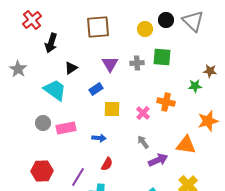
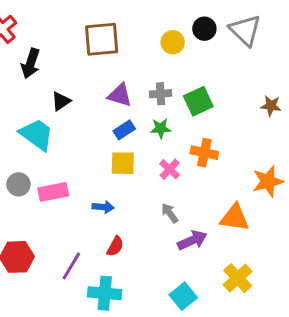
green square: (162, 57) -> (198, 101), moved, turned -30
purple triangle: (110, 64) -> (120, 95), turned -42
green star: (195, 86) -> (161, 128), moved
blue rectangle: (96, 89) -> (124, 130), moved

